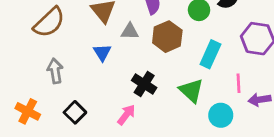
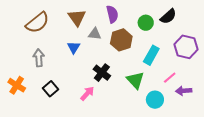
pink line: (239, 83) -> (170, 78), turned 48

